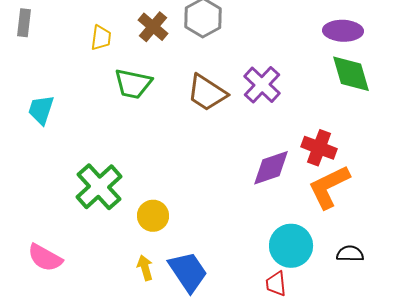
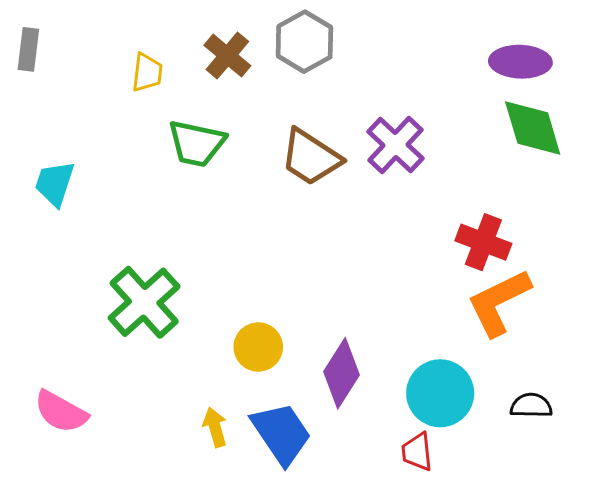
purple diamond: (271, 168) -> (341, 373), moved, turned -39
yellow circle: (153, 216) -> (258, 347), moved

